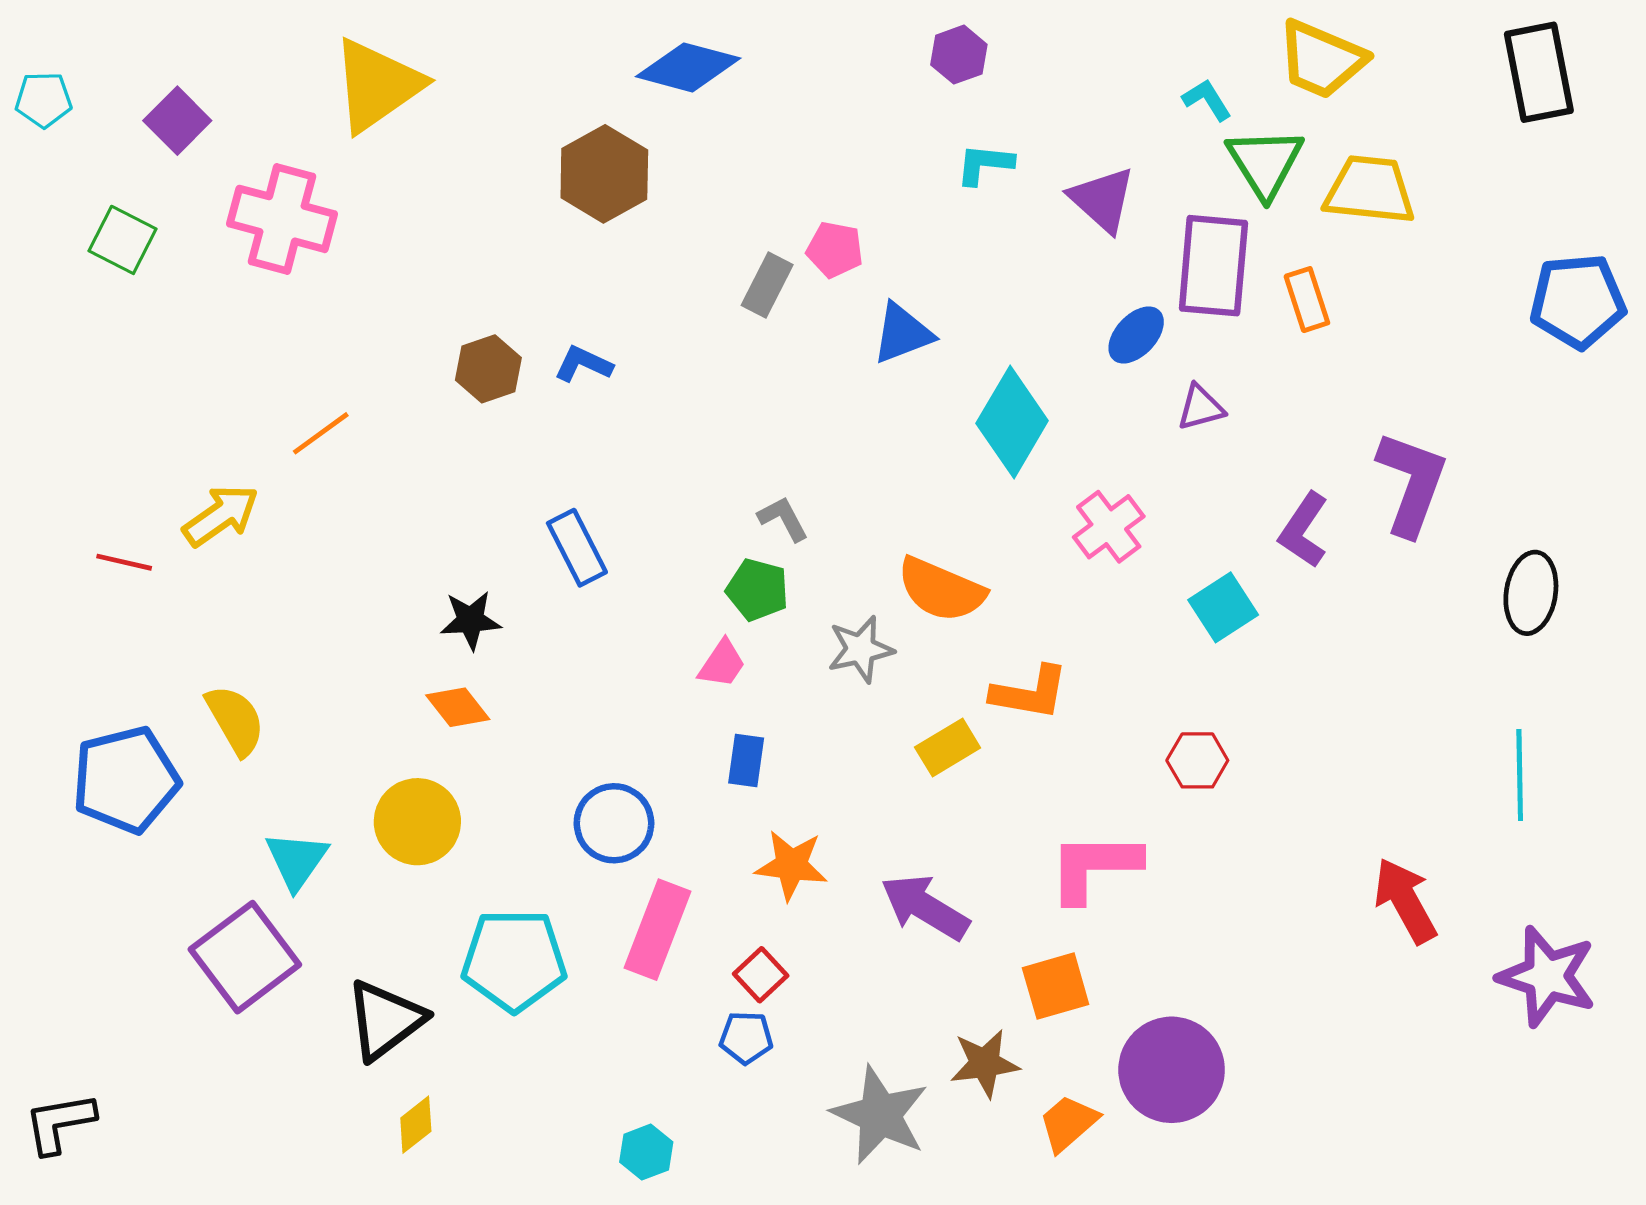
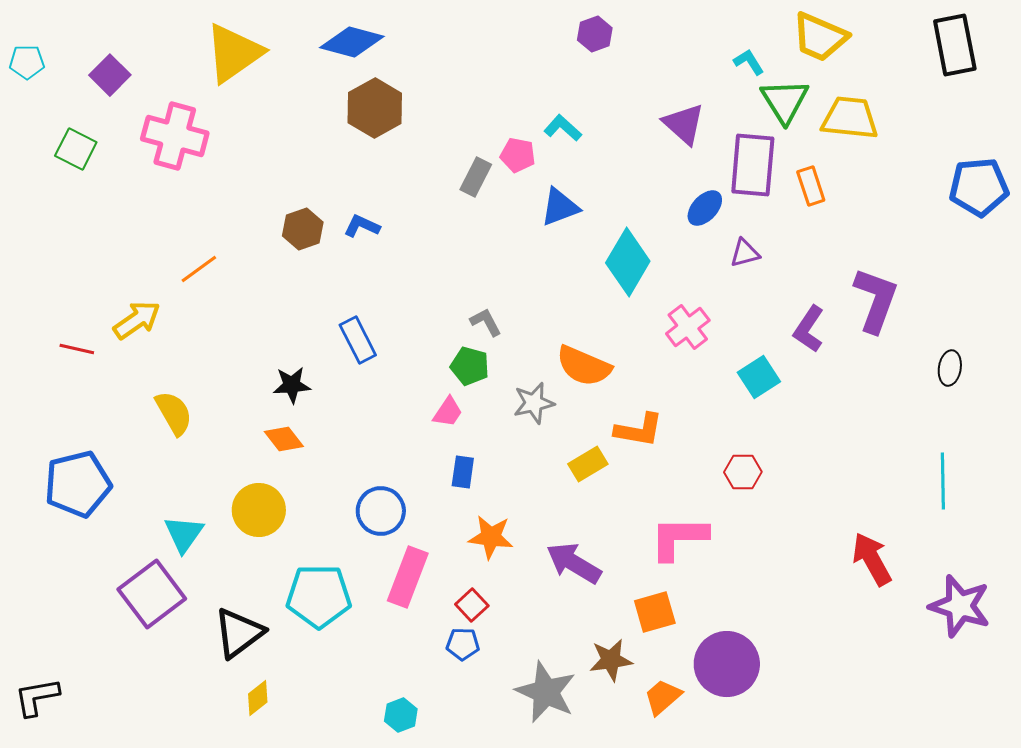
blue diamond: (688, 67) -> (352, 42), moved
cyan L-shape: (985, 164) -> (563, 128), moved, turned 36
black ellipse: (1531, 593) -> (950, 368), size x0.7
yellow semicircle: (235, 720) -> (174, 413), moved

